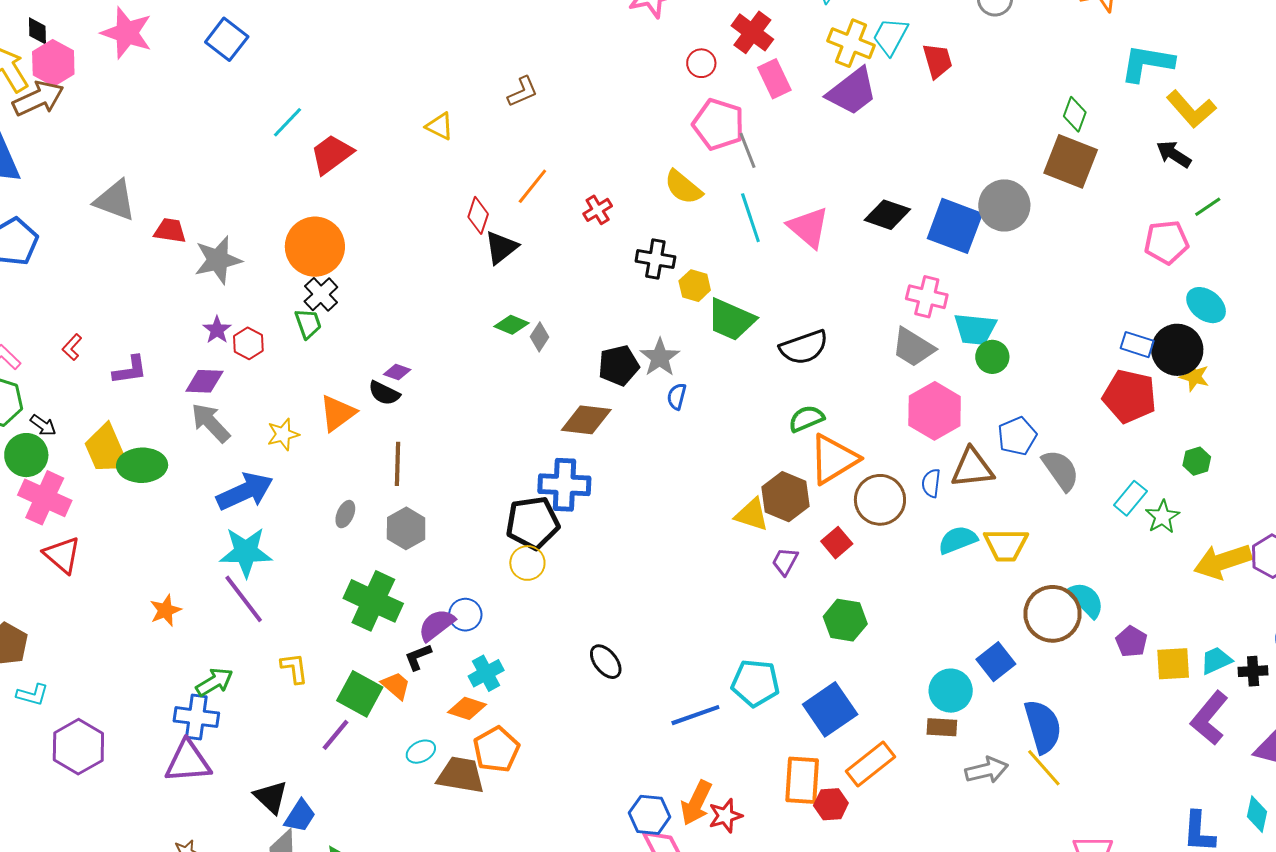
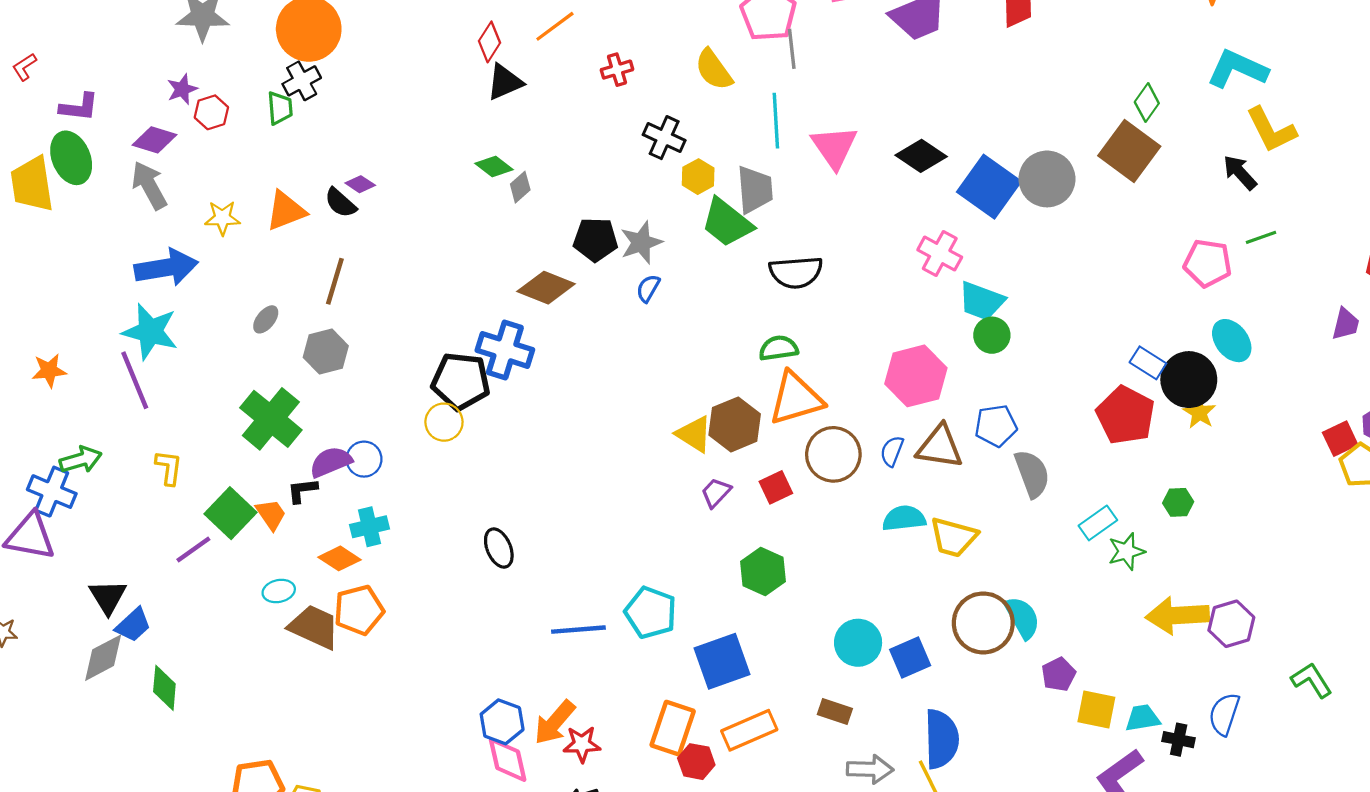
gray trapezoid: (913, 347) -> (755, 190), moved, turned -141
green ellipse: (142, 465) -> (71, 158), moved, turned 54
cyan circle: (951, 691) -> (858, 643), moved

